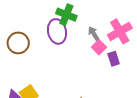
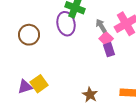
purple rectangle: (114, 59) -> (109, 50), moved

